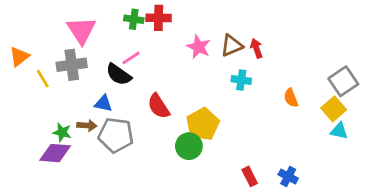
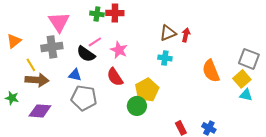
pink star: (199, 47) -> (119, 50), moved
red arrow: (256, 48) -> (186, 35), turned 32
yellow line: (43, 79) -> (31, 65), moved
cyan cross: (241, 80) -> (165, 58), moved
gray square: (343, 81) -> (249, 59), turned -35
orange semicircle: (291, 98) -> (211, 71), size x1.6
brown arrow: (87, 125) -> (37, 80), moved, size x1.6
green star: (62, 132) -> (12, 98), moved

